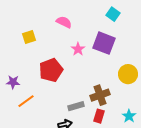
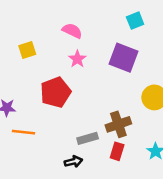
cyan square: (113, 14) -> (135, 21), turned 32
pink star: (78, 49) -> (77, 59), moved
orange line: (26, 101) -> (23, 132), turned 42

